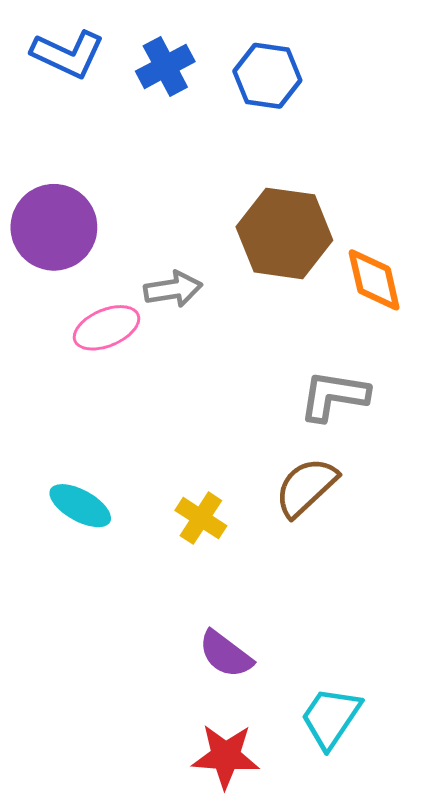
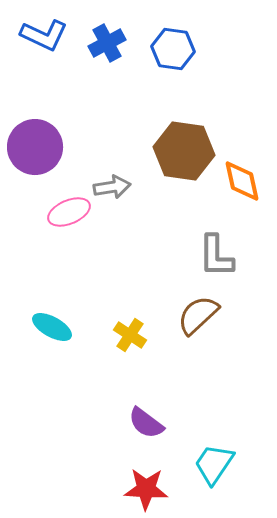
gray L-shape: (334, 396) -> (216, 256), turned -99

